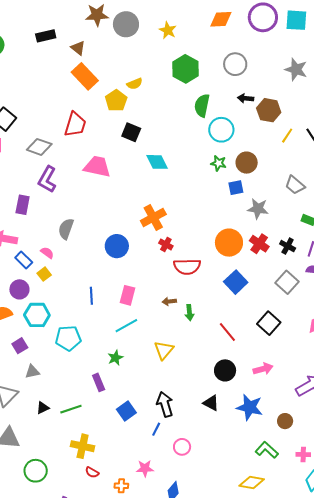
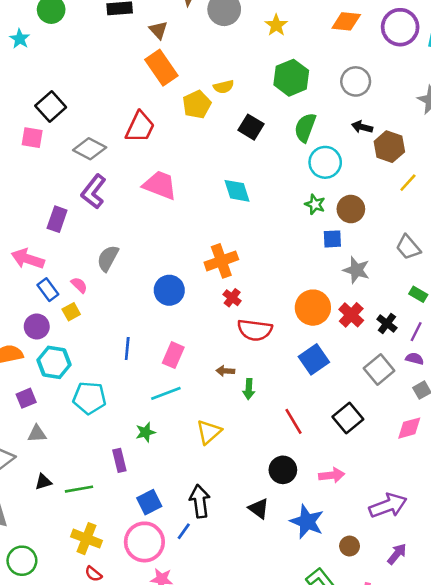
black square: (131, 132) -> (251, 127), moved
pink circle: (182, 447) -> (144, 542), moved, size x1.8

